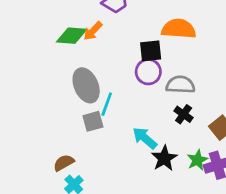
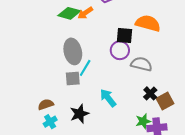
black cross: (184, 114) -> (150, 93), moved
black star: (164, 158) -> (79, 114), moved

